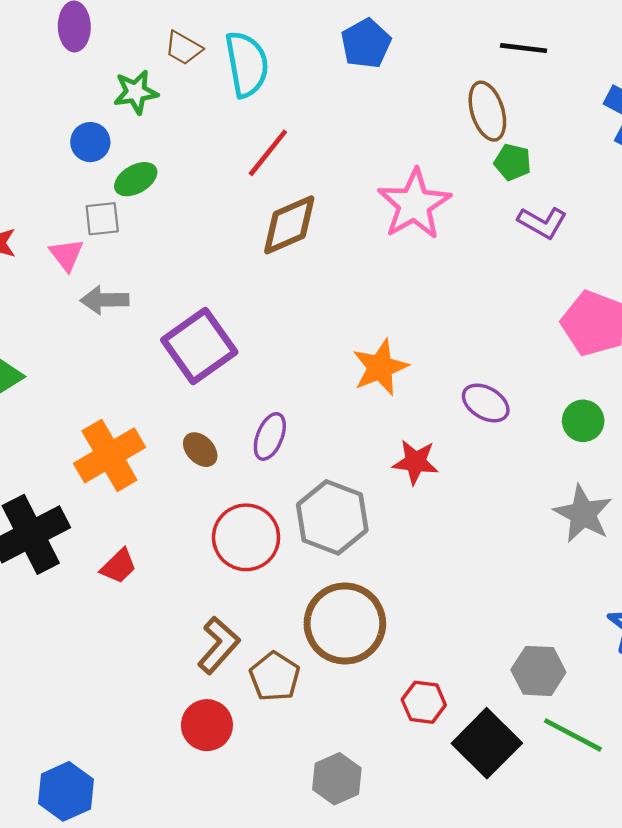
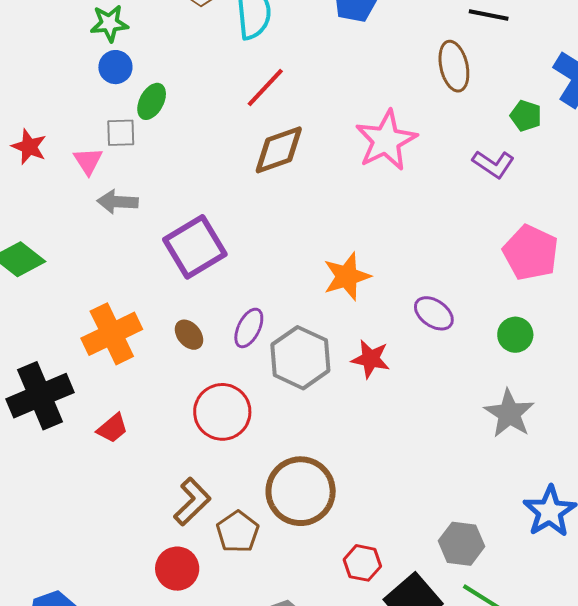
green star: (136, 92) -> (109, 23), moved
green pentagon: (513, 162) -> (526, 116), moved
green ellipse: (136, 179) -> (152, 101), turned -36
gray hexagon: (332, 517) -> (300, 358), moved

